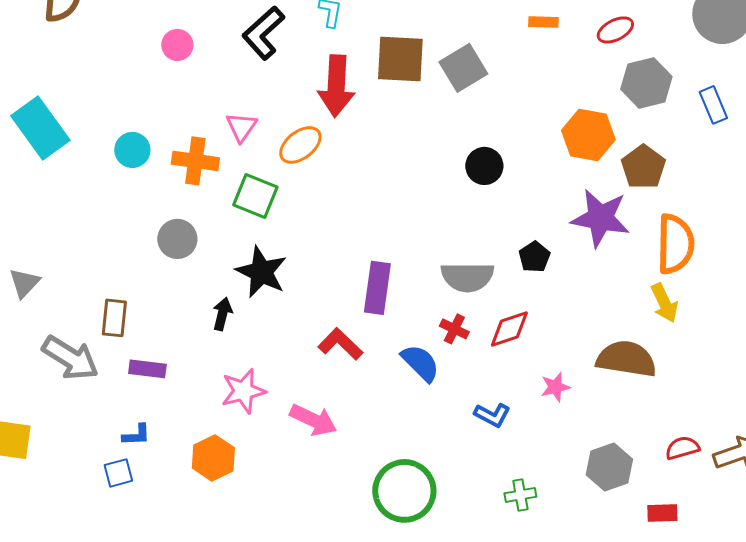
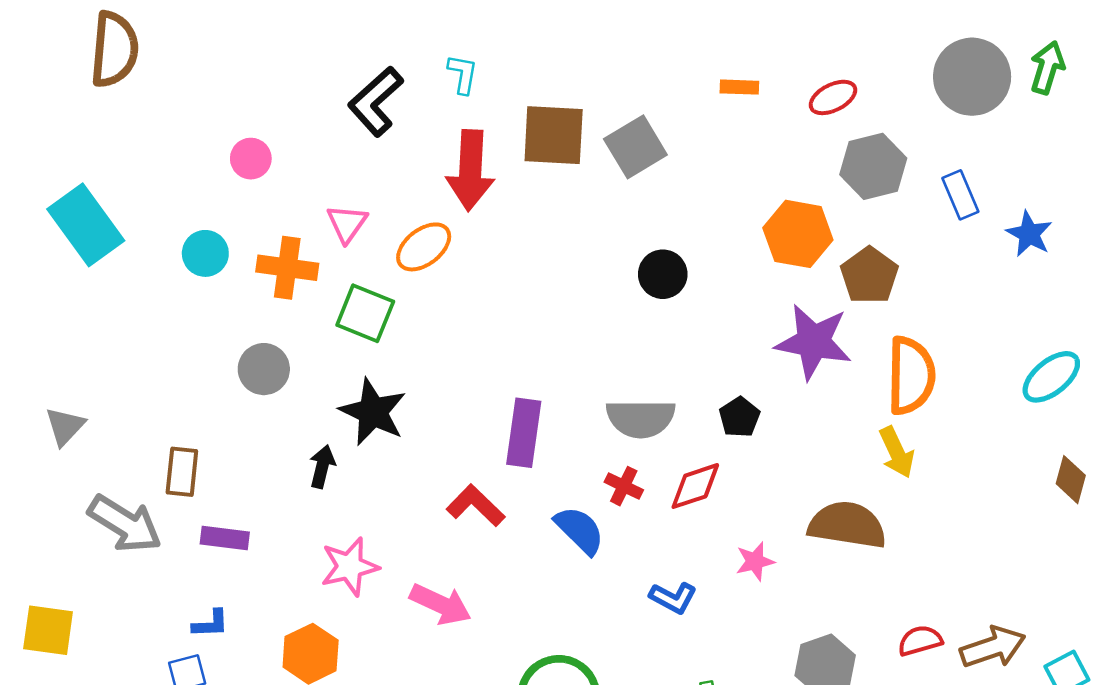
pink circle: (177, 45) -> (251, 159), moved
black pentagon: (534, 257) -> (739, 417), moved

